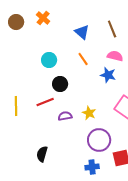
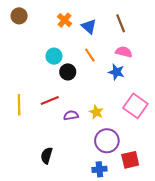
orange cross: (43, 18) -> (65, 20), moved
black circle: (60, 84) -> (68, 72), moved

